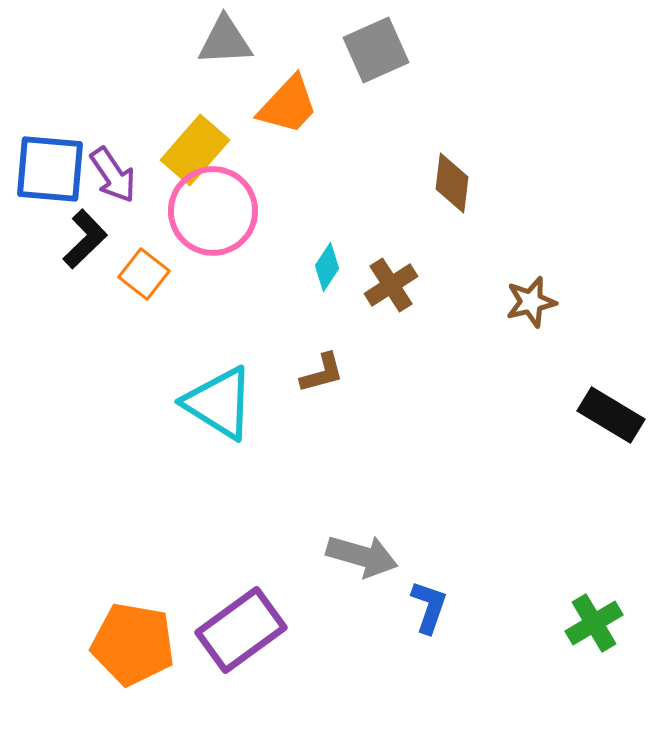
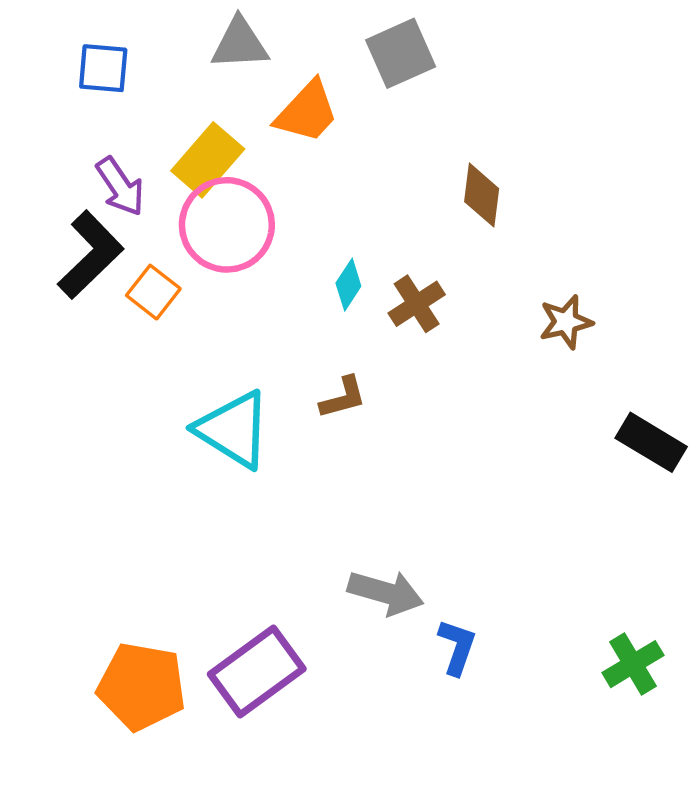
blue square: (50, 169) -> (103, 68), moved, size x0.7
black L-shape: (85, 239) -> (90, 255), size x1.4

